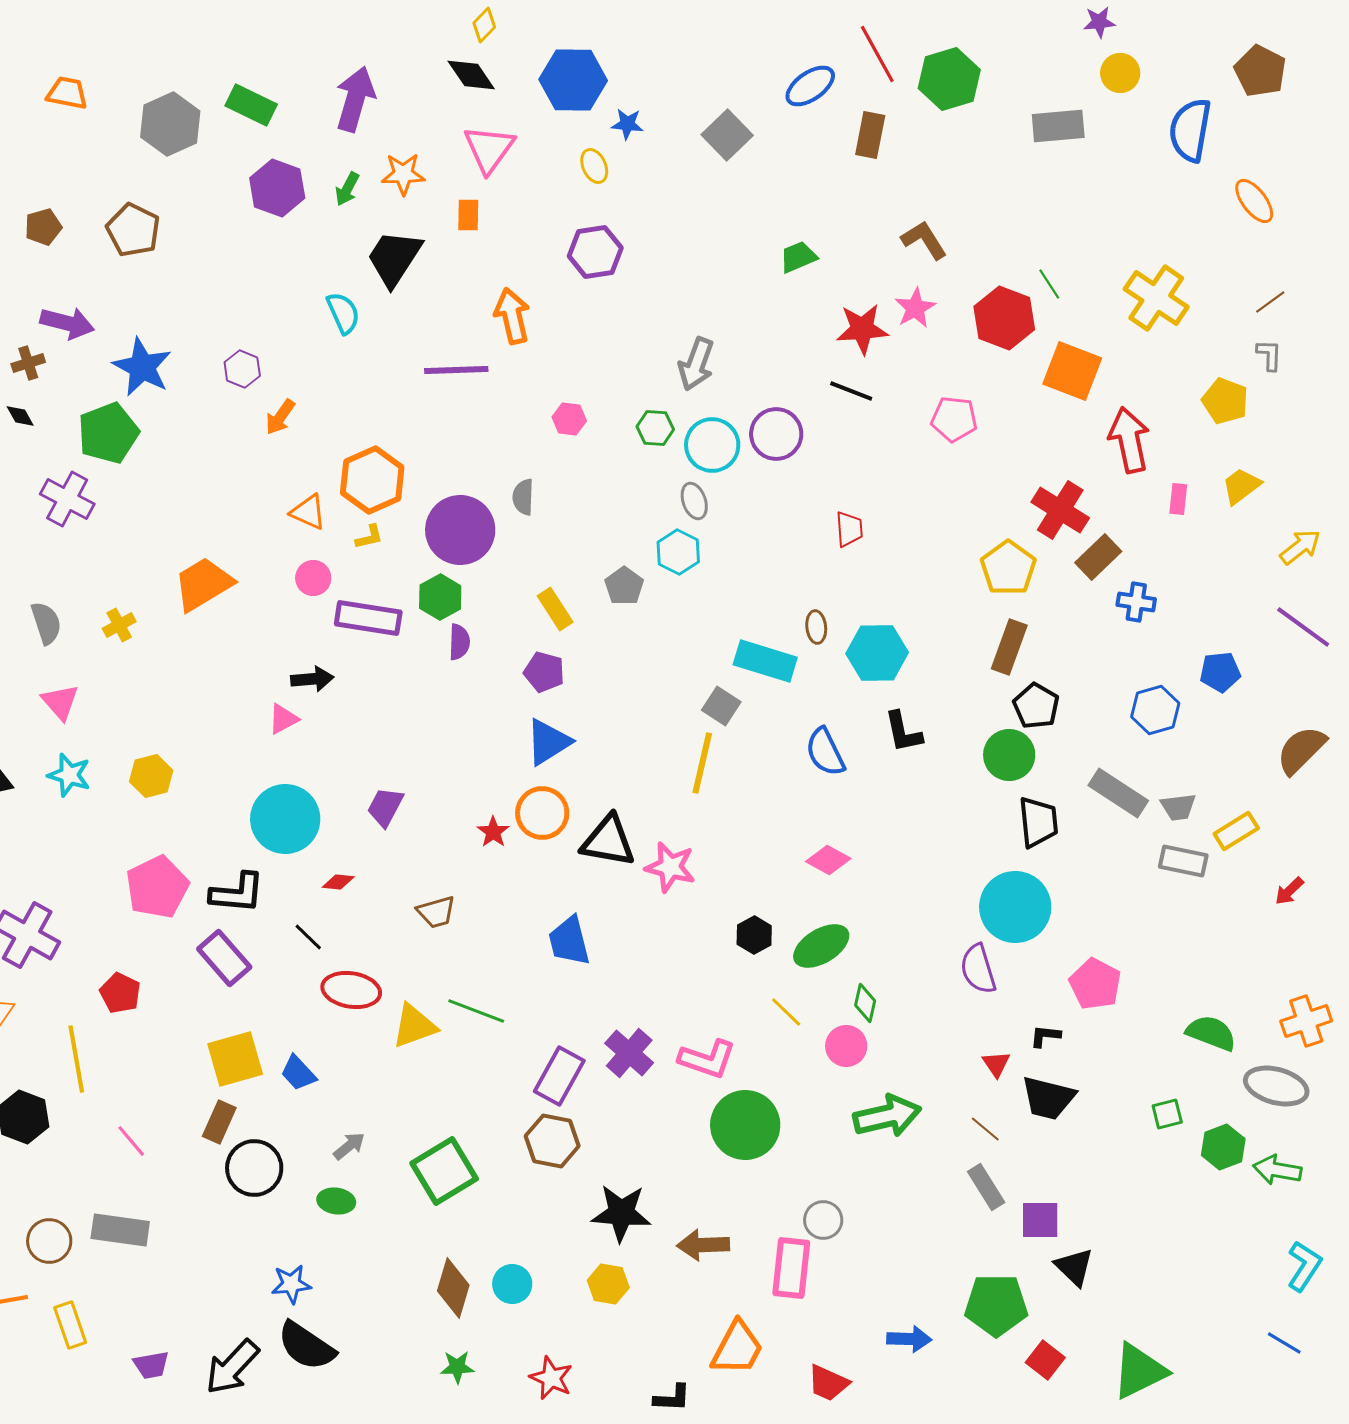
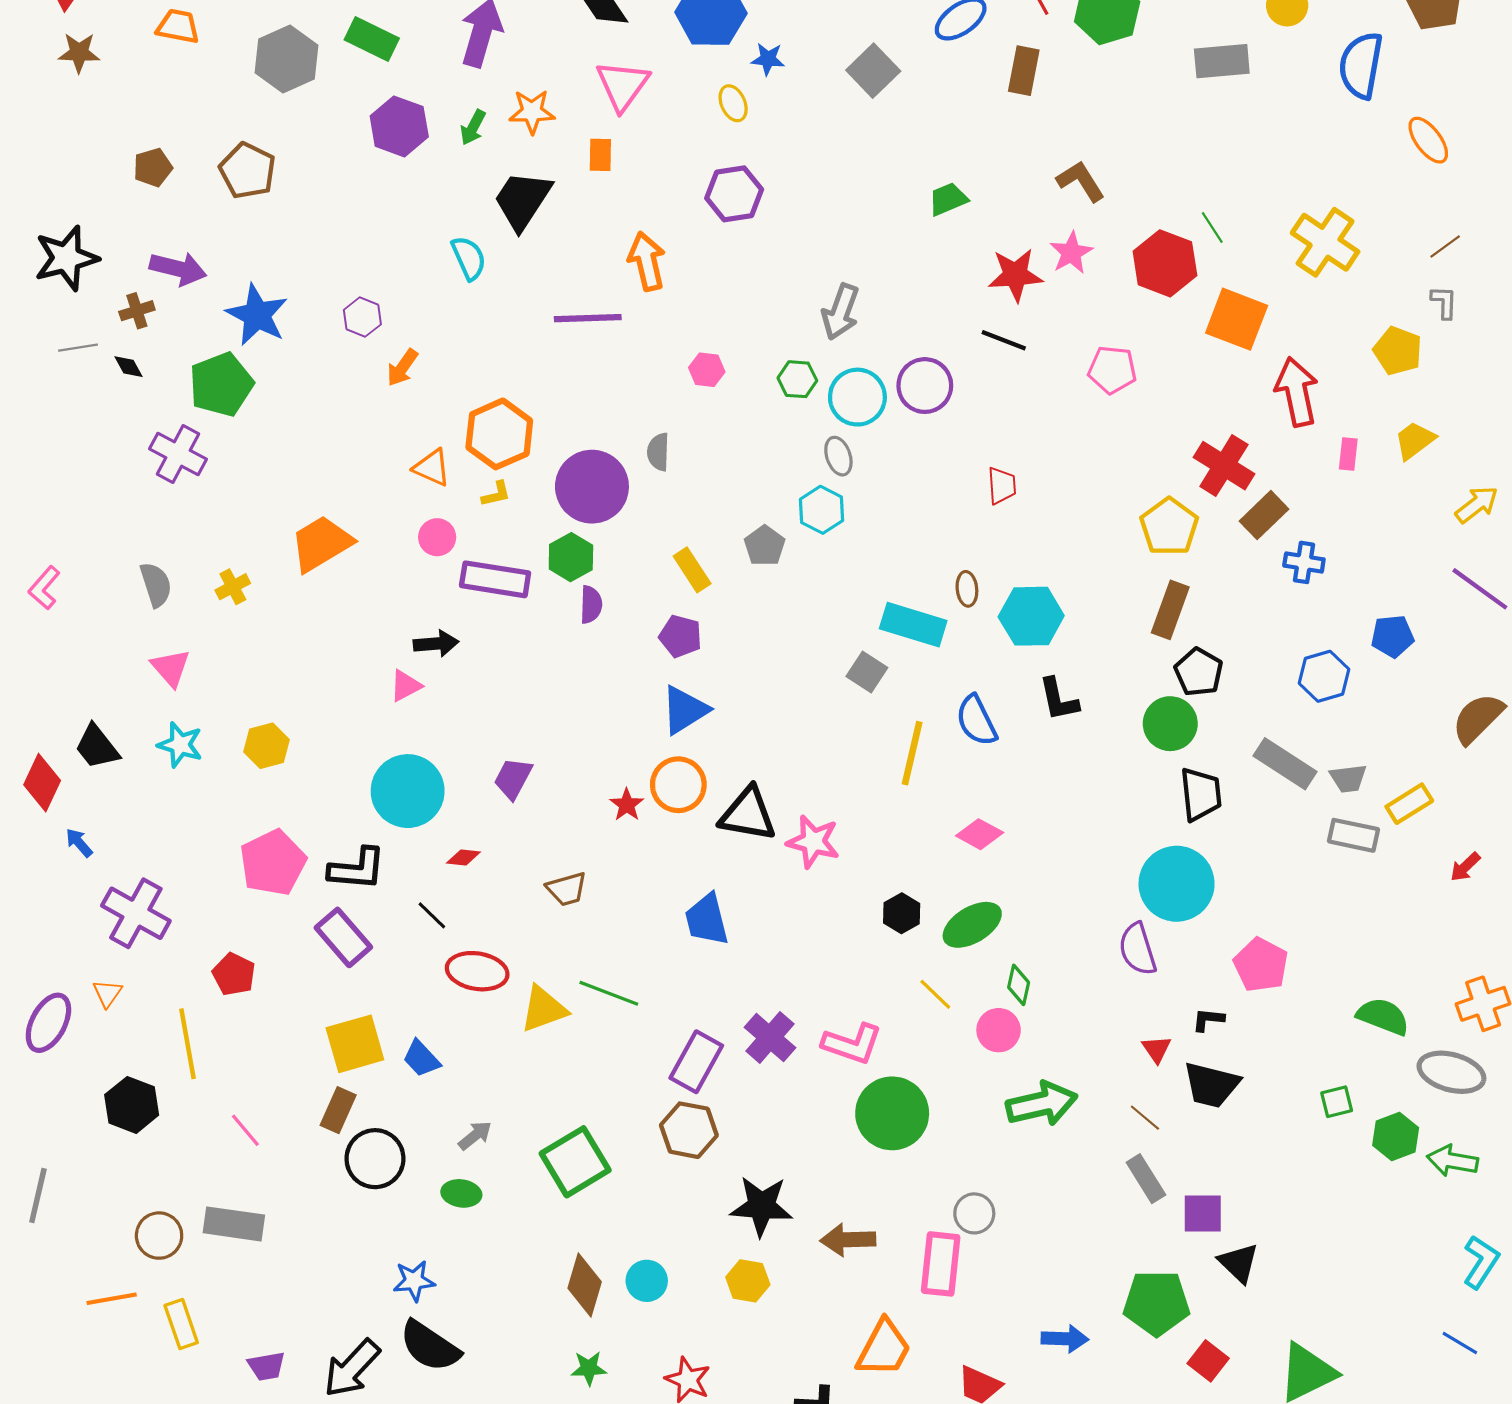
yellow line: (702, 763) -> (912, 753), moved

